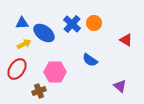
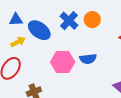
blue semicircle: (90, 60) -> (88, 59), turned -42
pink hexagon: (55, 72) -> (63, 62), moved

